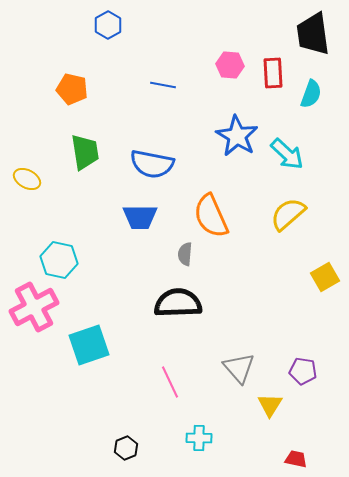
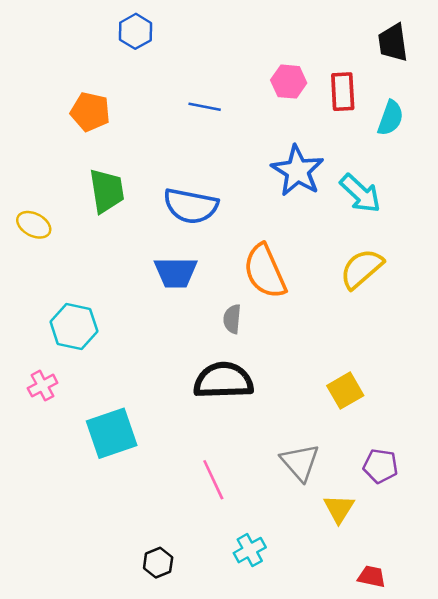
black trapezoid: (313, 34) -> (393, 43), size x0.7
yellow square: (325, 277) -> (345, 391), moved
pink cross: (34, 307) -> (43, 386), size x0.5
cyan cross: (199, 438) -> (250, 550), turned -30

